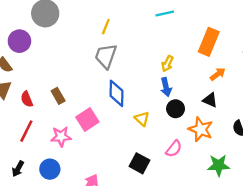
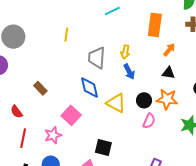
gray trapezoid: (106, 56) -> (97, 58), moved
brown rectangle: (58, 96) -> (40, 88), moved
black circle: (176, 109) -> (144, 100), moved
yellow triangle: (142, 119) -> (116, 103), size x1.5
black square: (140, 163) -> (103, 147), moved

